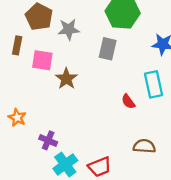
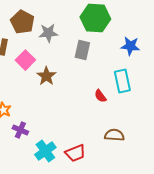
pink square: (42, 60) -> (25, 60), turned 36
purple cross: (48, 140) -> (20, 130), moved

